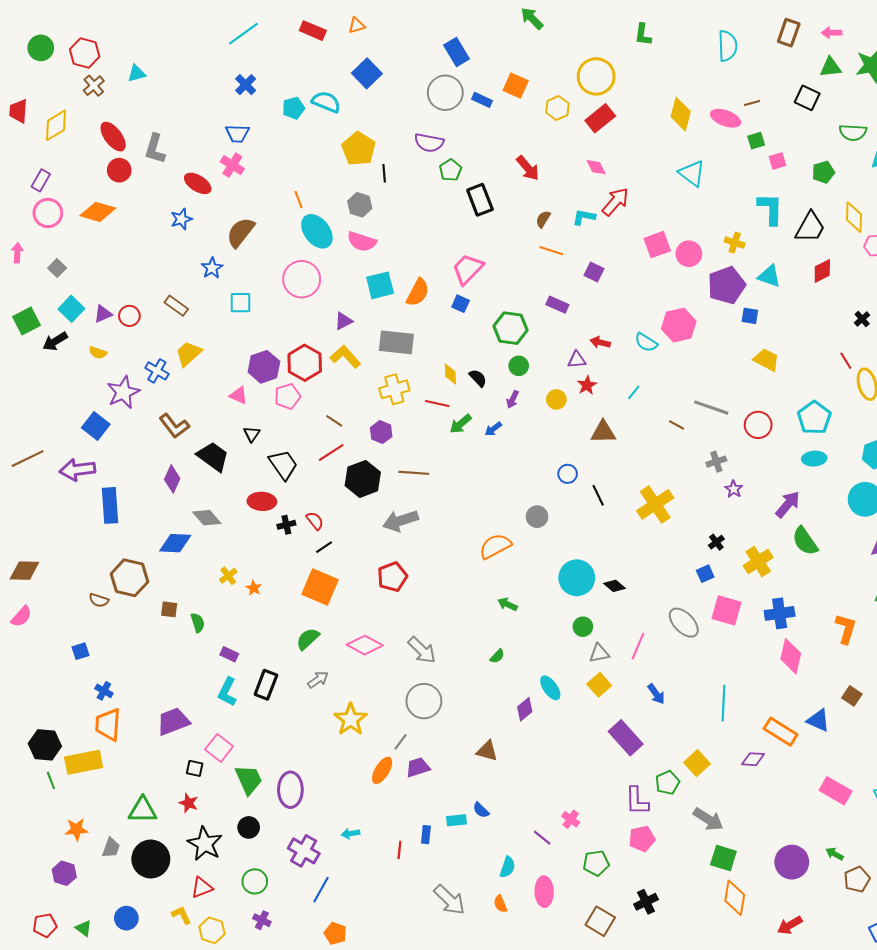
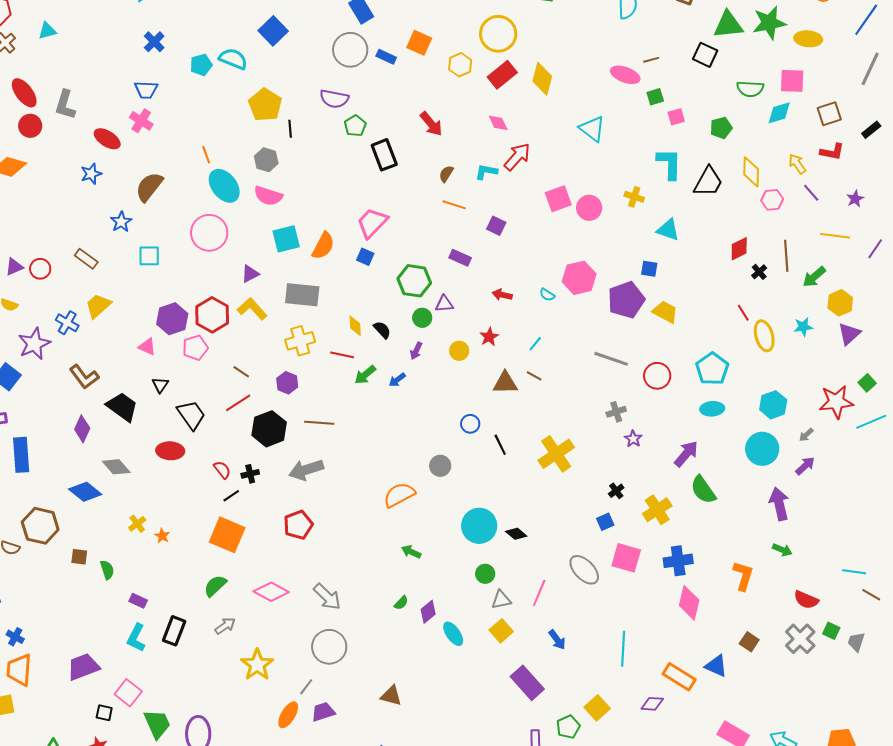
green triangle: (830, 67) -> (728, 25), size x1.4
yellow diamond: (681, 114) -> (542, 79), moved
red diamond: (822, 271) -> (739, 249), moved
purple pentagon: (727, 285) -> (626, 300), moved
cyan semicircle: (646, 342) -> (547, 295), size x0.7
purple triangle: (577, 360) -> (444, 304), moved
brown line: (677, 425) -> (534, 376), moved
black cross: (286, 525) -> (250, 474), moved
blue diamond: (175, 543) -> (85, 492), turned 36
purple diamond: (525, 709) -> (428, 612), moved

